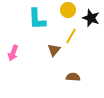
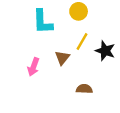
black star: (91, 18) -> (105, 51), moved
pink arrow: (13, 53) -> (33, 67), moved

